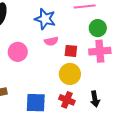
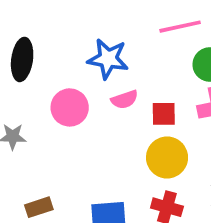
pink circle: (18, 52) -> (70, 107), moved

